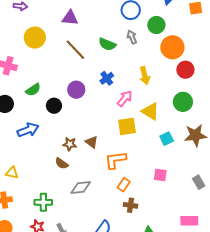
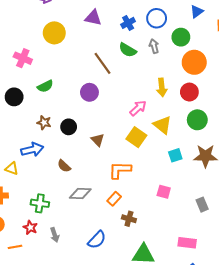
brown line: (75, 50) -> (103, 63), moved
red circle: (185, 70) -> (189, 92), moved
blue cross: (107, 78) -> (128, 23), moved
black circle: (54, 106) -> (69, 127), moved
yellow square: (127, 126) -> (136, 137), turned 36
blue arrow: (28, 130) -> (32, 150), moved
brown triangle: (92, 142) -> (98, 140), moved
brown star: (70, 144) -> (44, 123), moved
orange rectangle: (124, 185) -> (114, 199), moved

